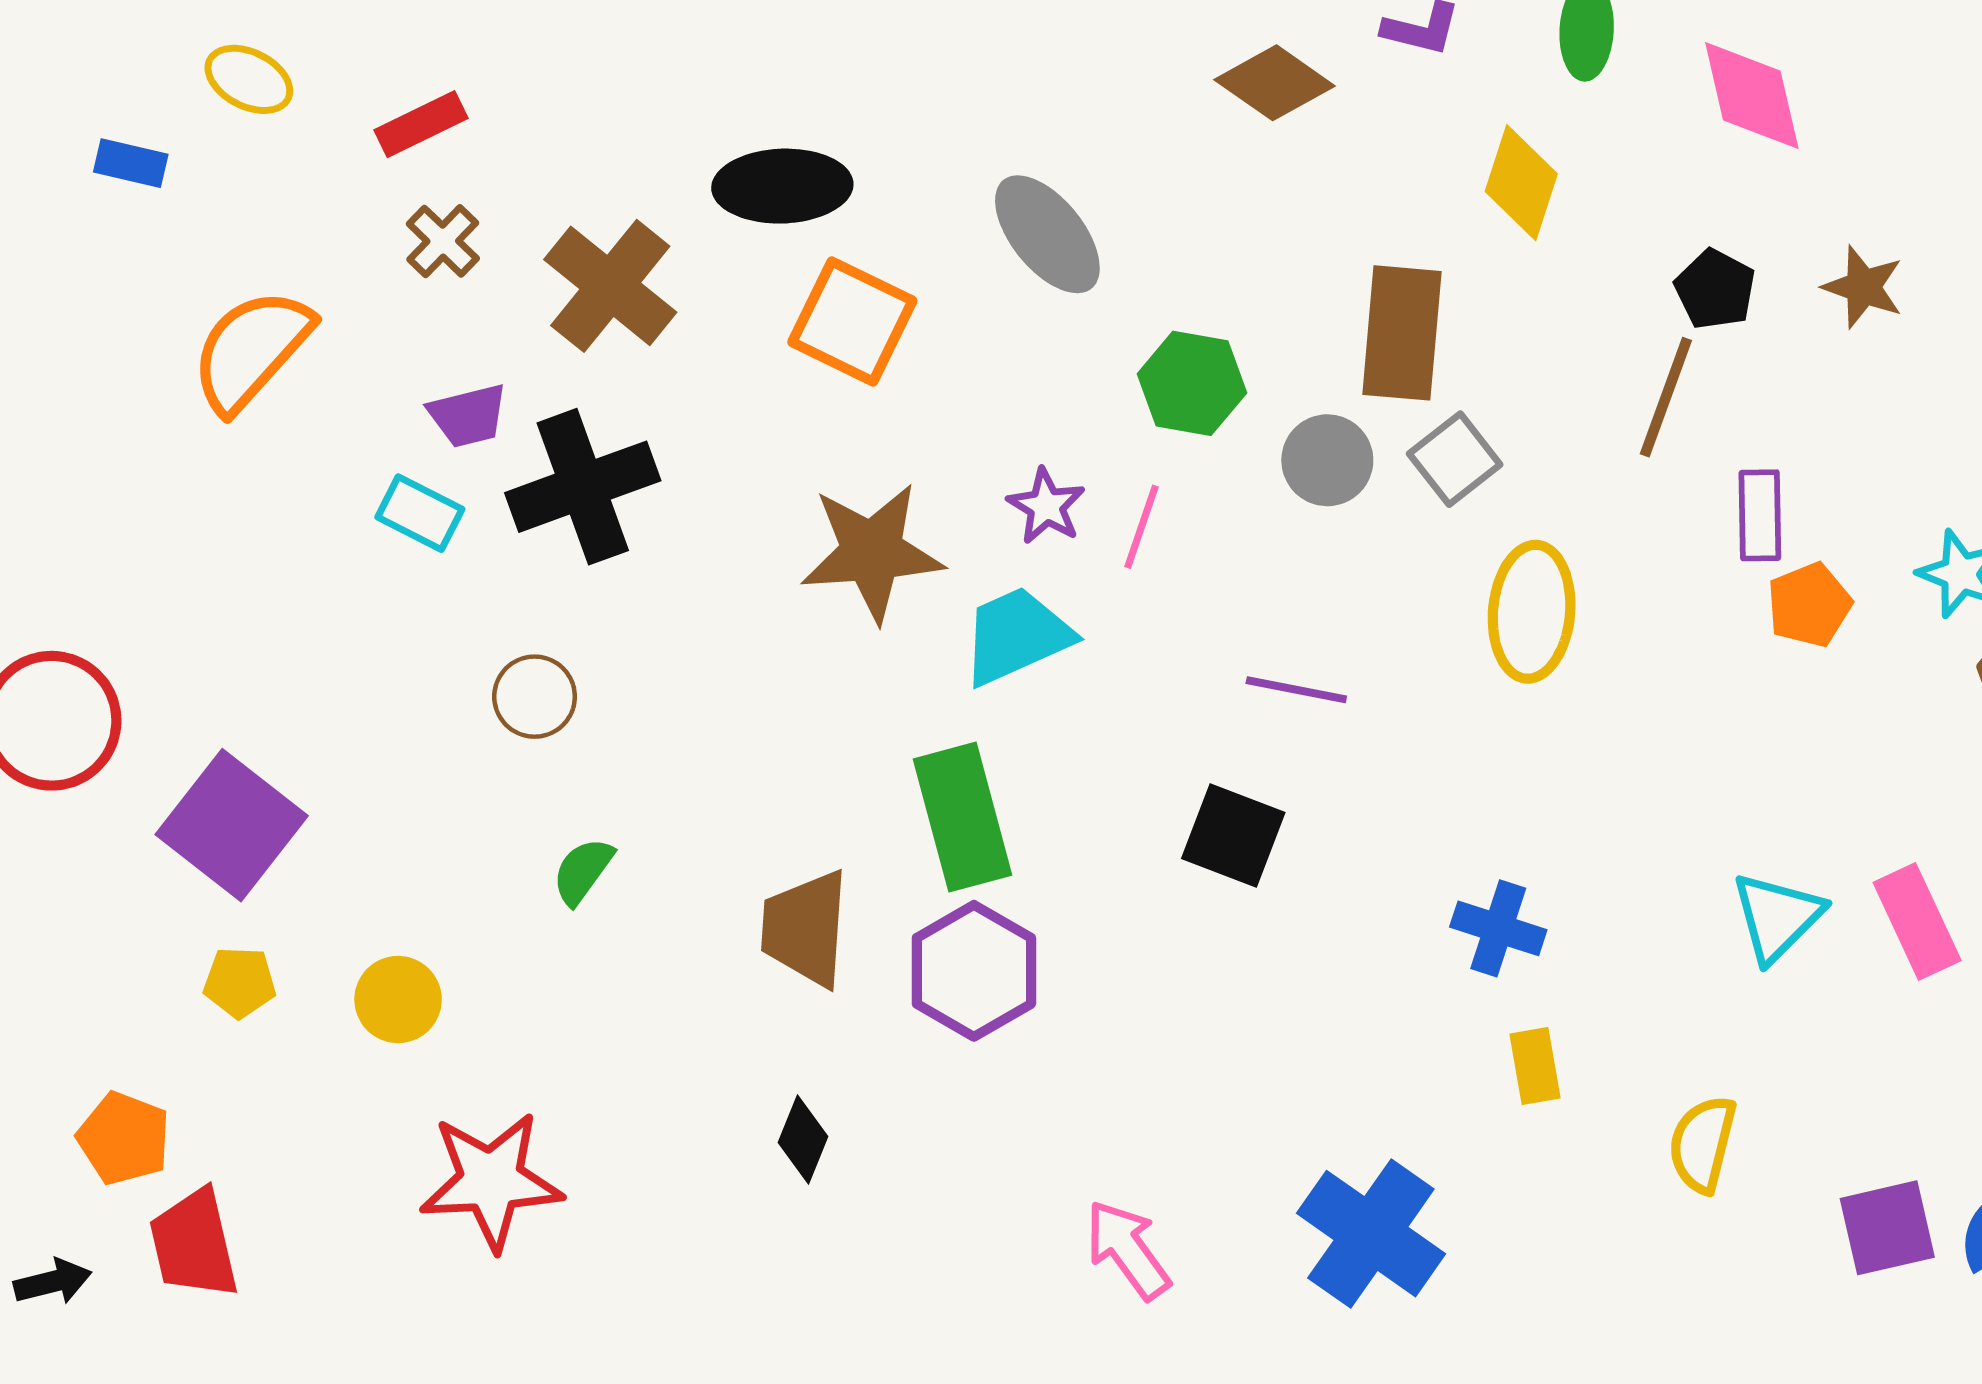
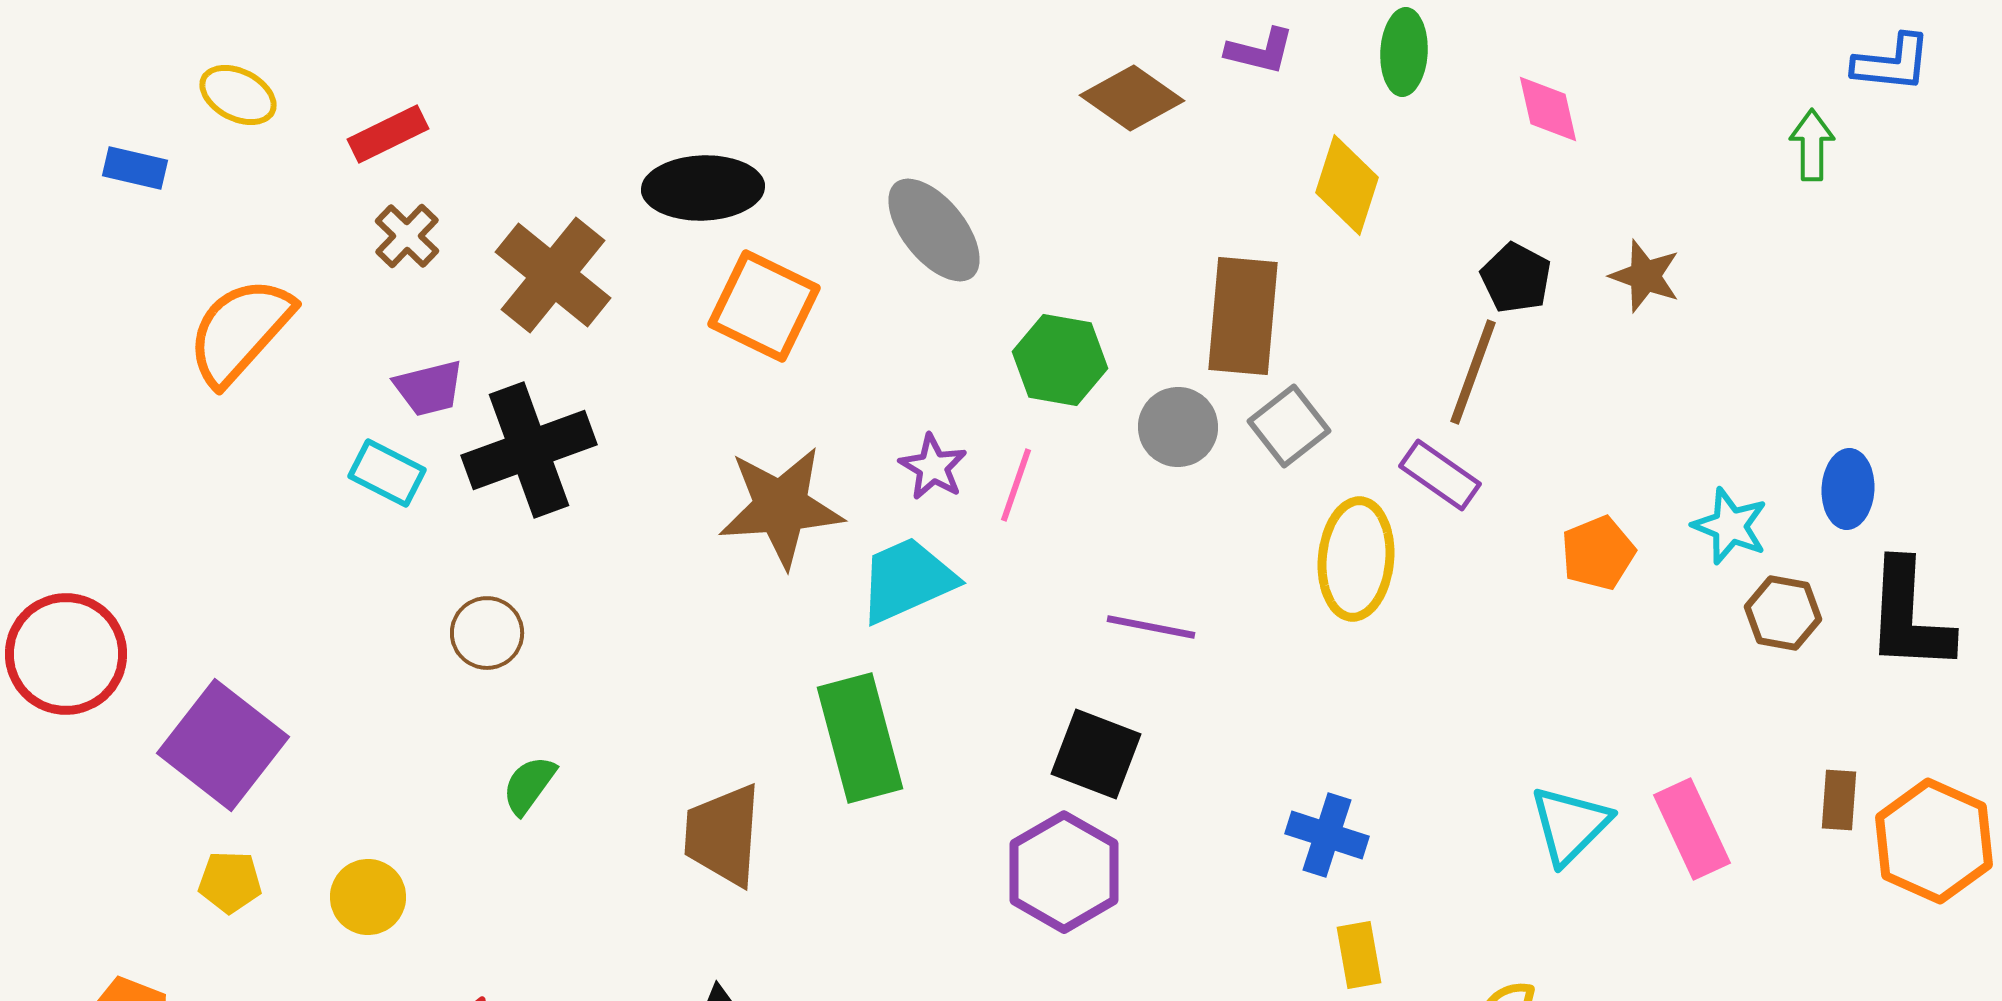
pink diamond: (1752, 95) -> (1548, 109), size x0.7
purple rectangle: (1760, 515) -> (1440, 475), moved, turned -54
purple hexagon: (974, 971) -> (1064, 872), moved

